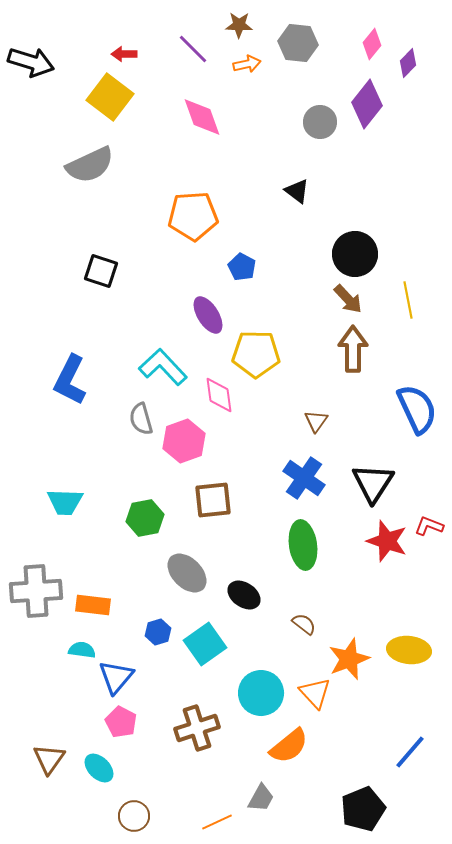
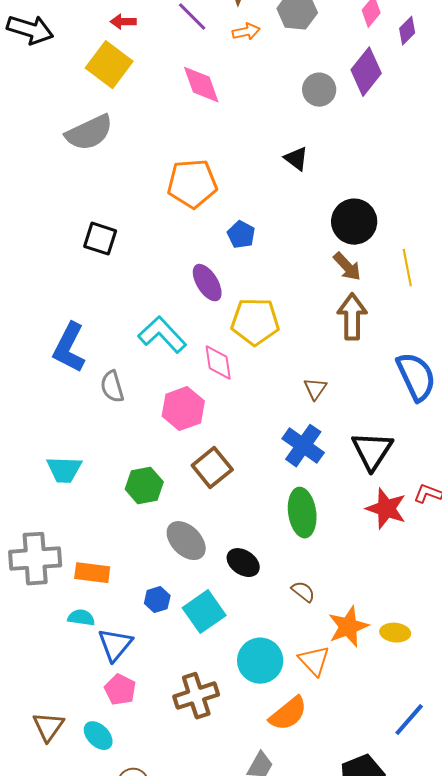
gray semicircle: (141, 419) -> (112, 387), moved
brown square: (213, 500) -> (212, 468), turned -33
yellow ellipse: (409, 650) -> (395, 633), moved, size x0.7

